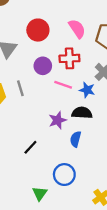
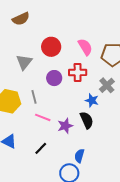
pink line: (63, 85) -> (43, 117), moved
black semicircle: (82, 113) -> (87, 120), turned 60
blue semicircle: (76, 139) -> (79, 156), moved

